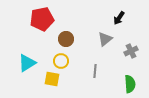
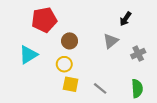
cyan triangle: (27, 63) -> (28, 55), moved
gray line: (95, 71) -> (100, 88), moved, turned -56
yellow square: (52, 79) -> (71, 84), moved

